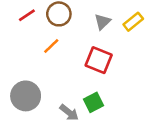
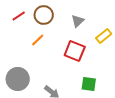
yellow rectangle: (133, 22) -> (104, 36), moved
green square: (93, 102) -> (89, 84), moved, turned 35

